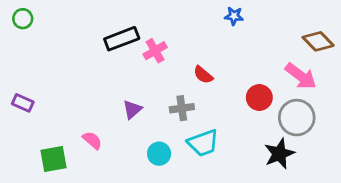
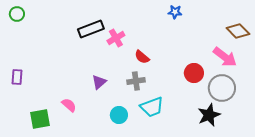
red semicircle: (203, 75) -> (142, 57), moved
purple rectangle: (23, 103) -> (17, 77), turned 70

